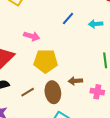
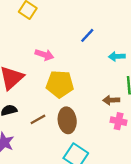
cyan arrow: (96, 24) -> (117, 56), moved
brown arrow: (75, 81) -> (111, 100), moved

